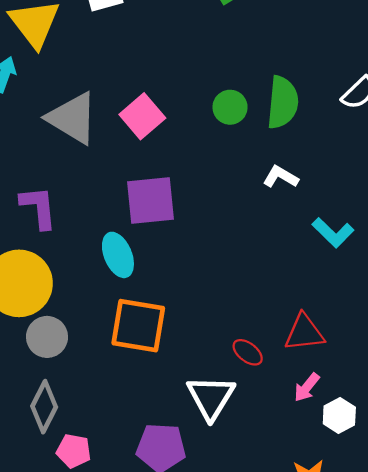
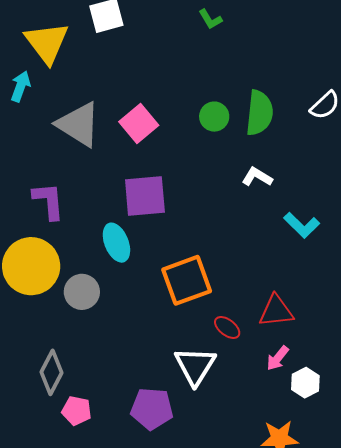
orange square: (138, 326) -> (187, 280), moved, turned -30
gray circle: (47, 337) -> (82, 292), moved

